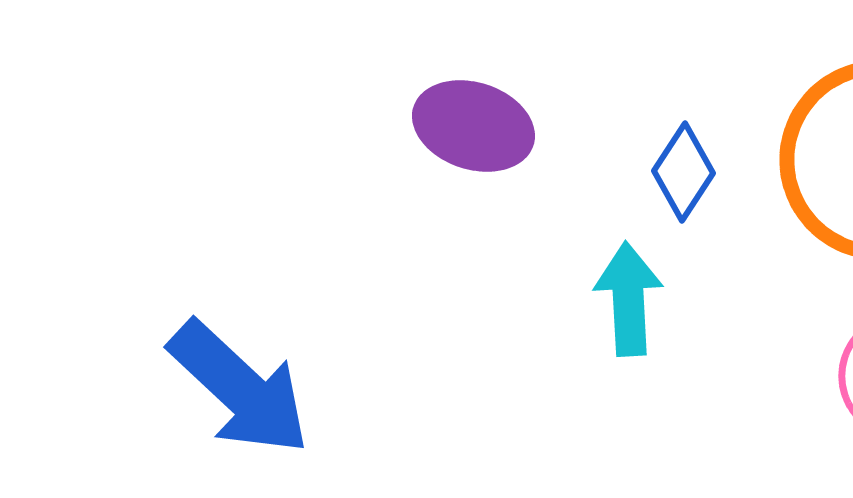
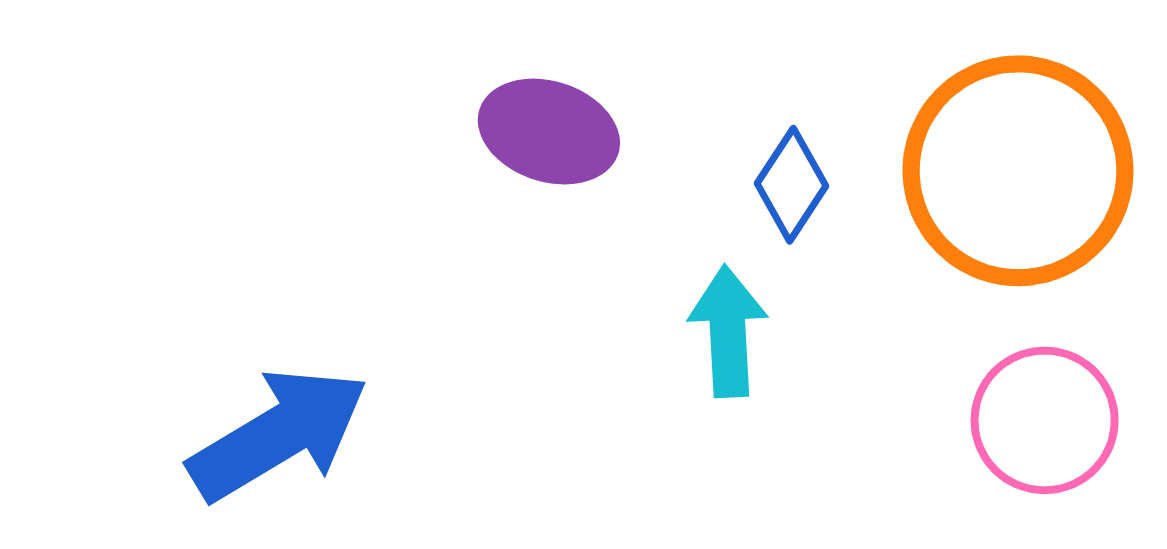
blue arrow: (239, 388) -> (278, 434), turned -74

